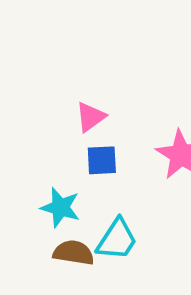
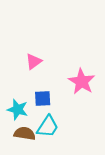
blue square: (102, 160) -> (43, 98), moved

